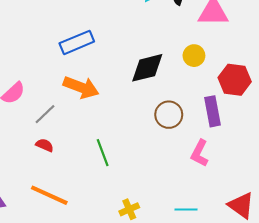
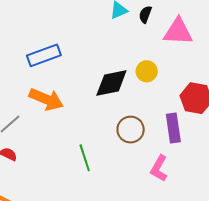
yellow circle: (194, 56) -> (147, 71), moved
green line: (103, 153) -> (85, 158), moved

